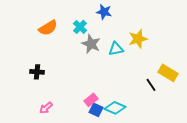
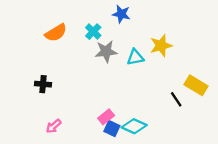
gray star: (91, 44) -> (106, 51), turned -30

